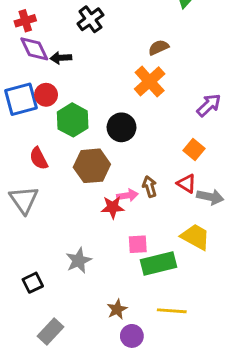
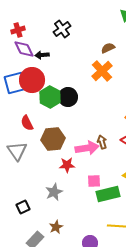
red circle: (46, 95) -> (32, 80), size x1.6
black circle: (121, 127) -> (68, 97), moved
brown hexagon: (92, 166) -> (53, 139), moved
pink arrow: (127, 195) -> (87, 148), size x1.6
red star: (113, 207) -> (67, 165), moved
brown star: (117, 309) -> (56, 227), moved

